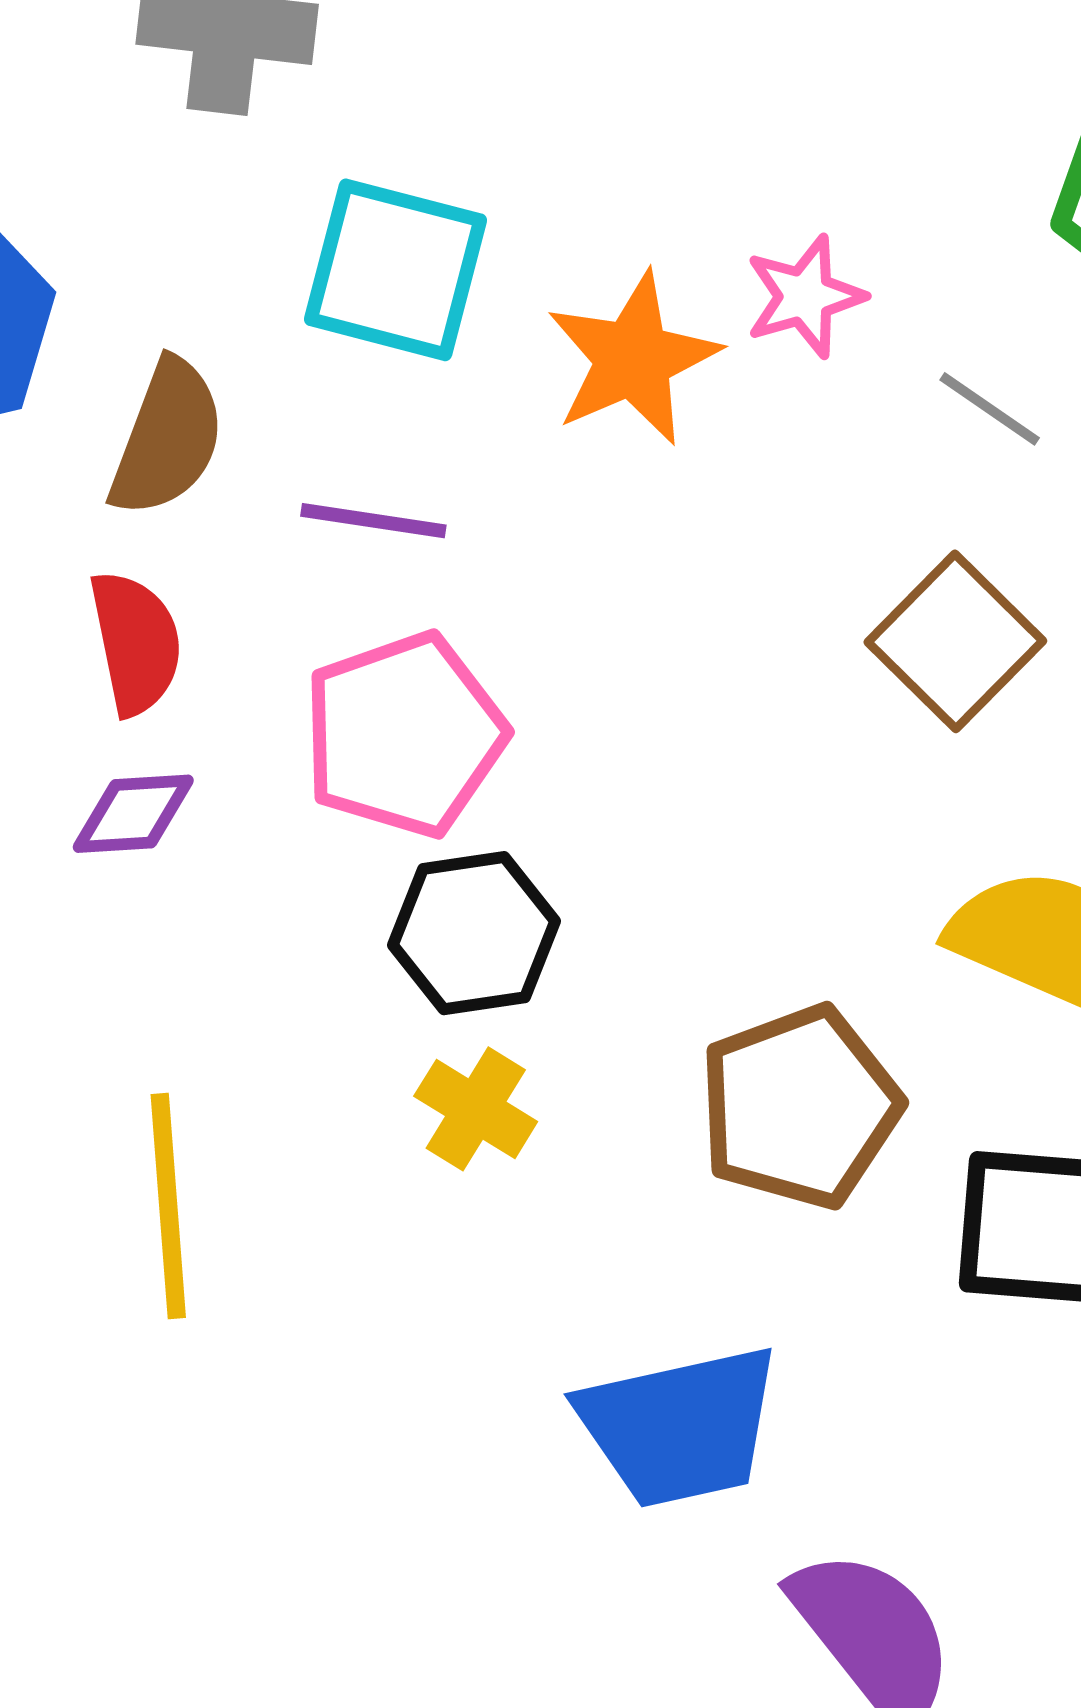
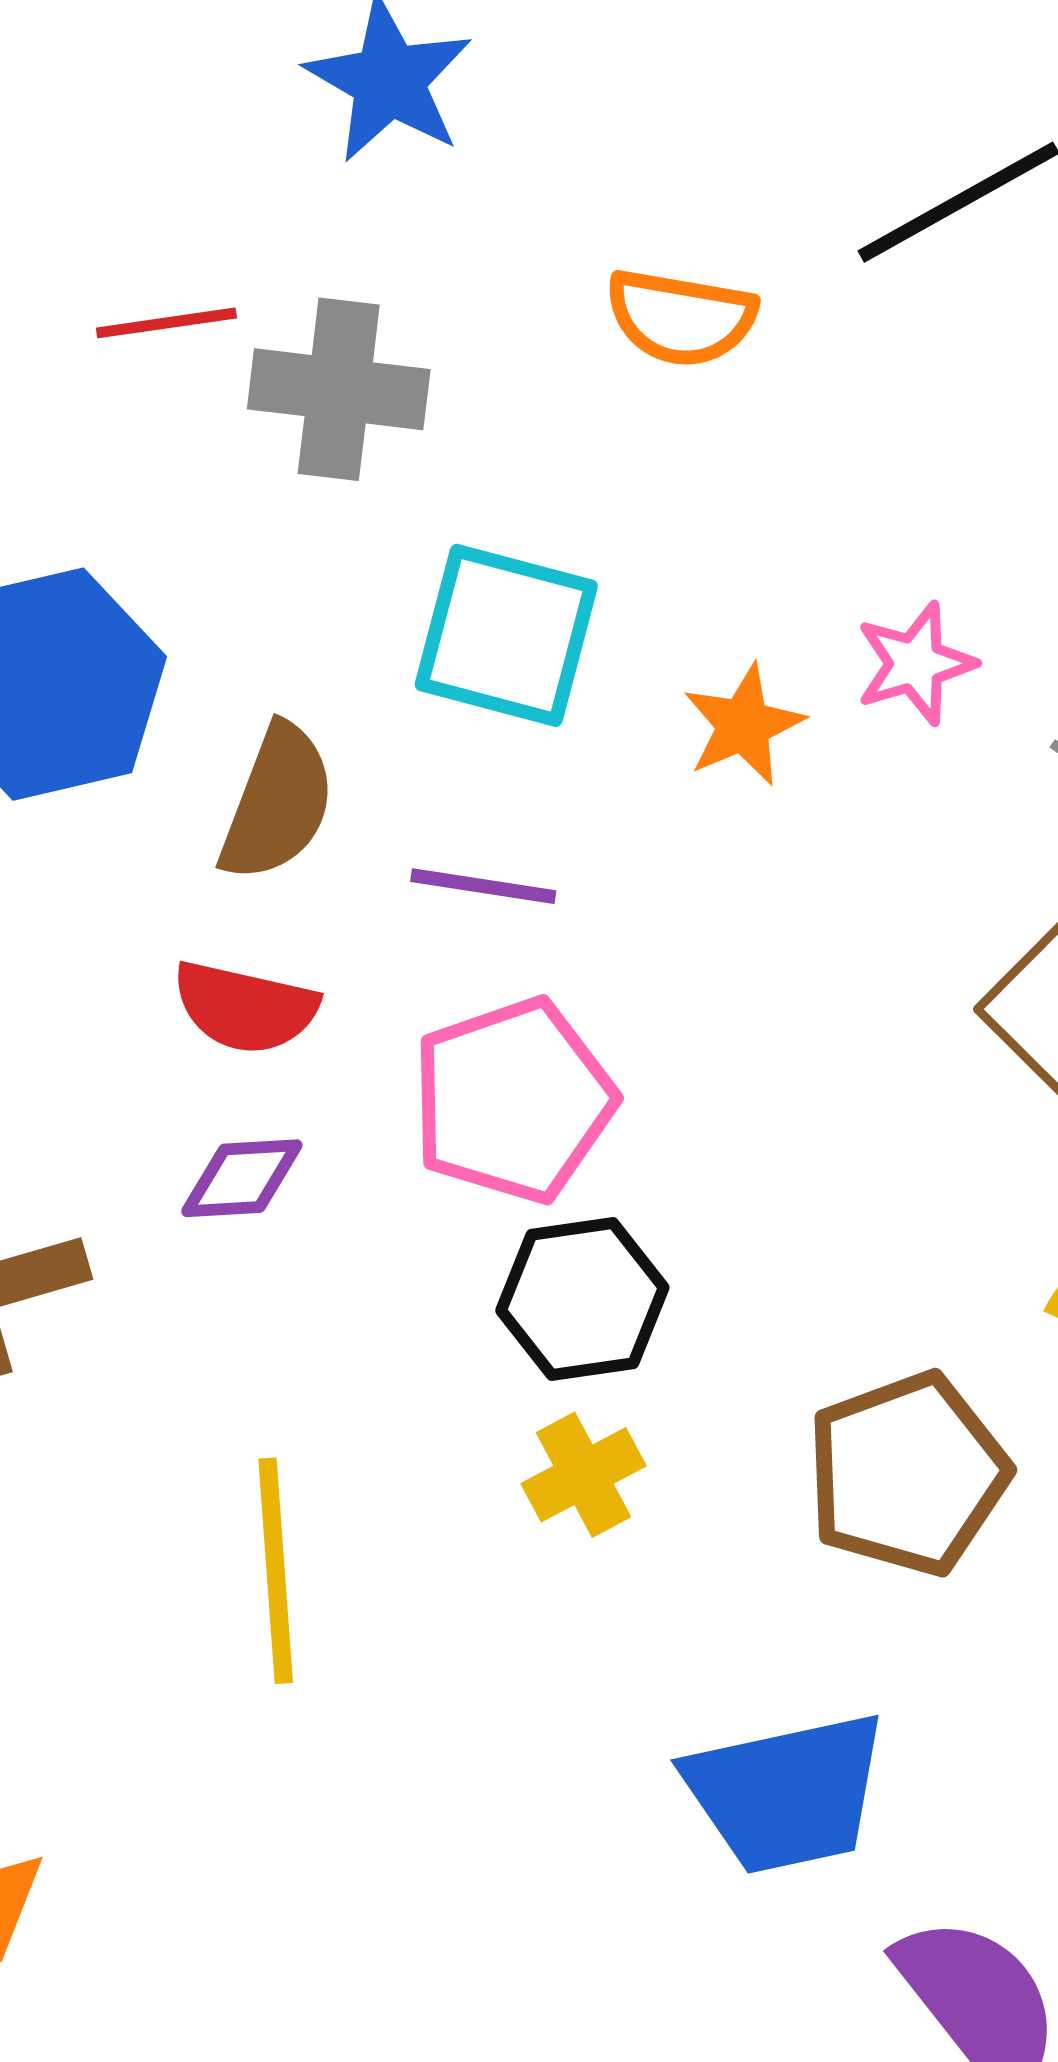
orange star: (633, 359) -> (743, 725), size x0.7
red semicircle: (136, 643) -> (245, 1007), turned 114
yellow cross: (476, 1109) -> (583, 1475), turned 30

